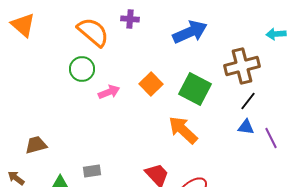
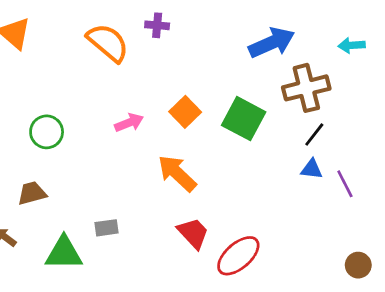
blue arrow: (190, 32) -> (272, 43), moved
green circle: (82, 69) -> (47, 132), moved
orange arrow: (183, 130) -> (177, 173), moved

